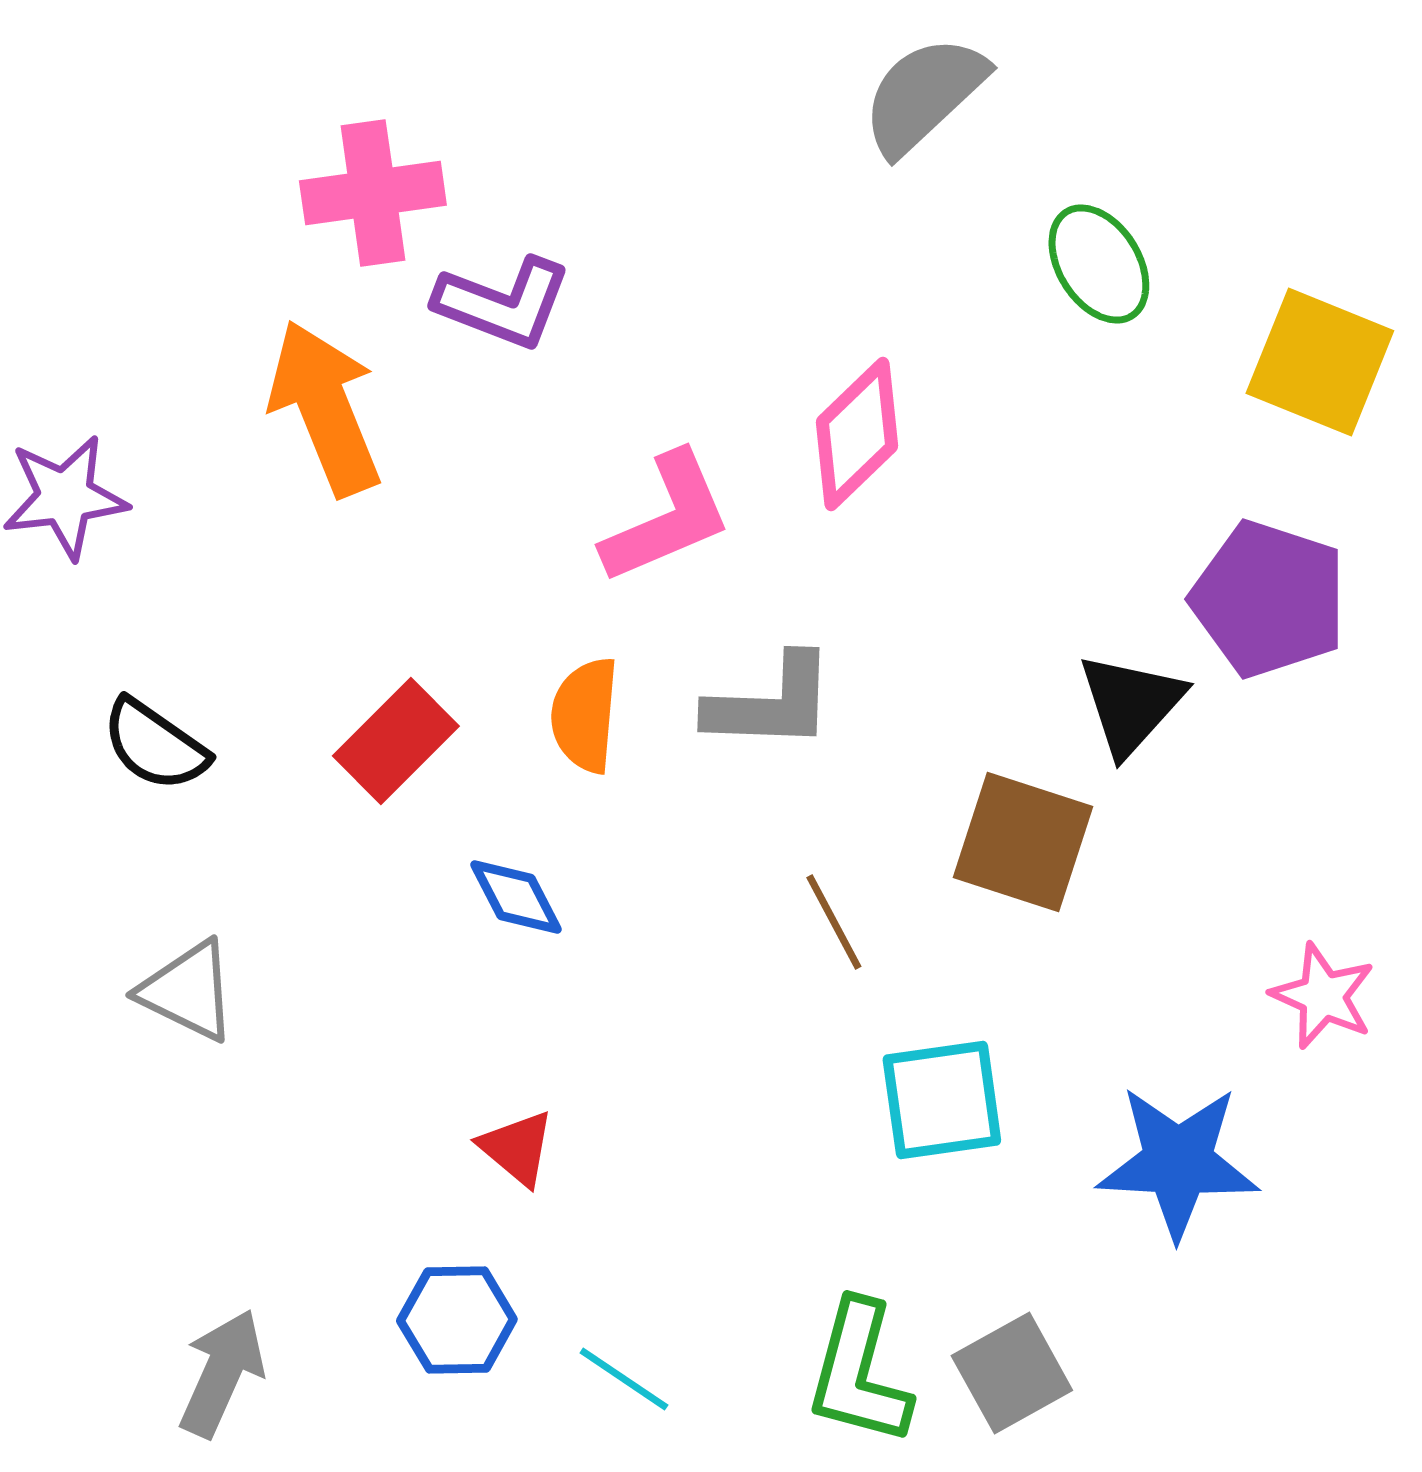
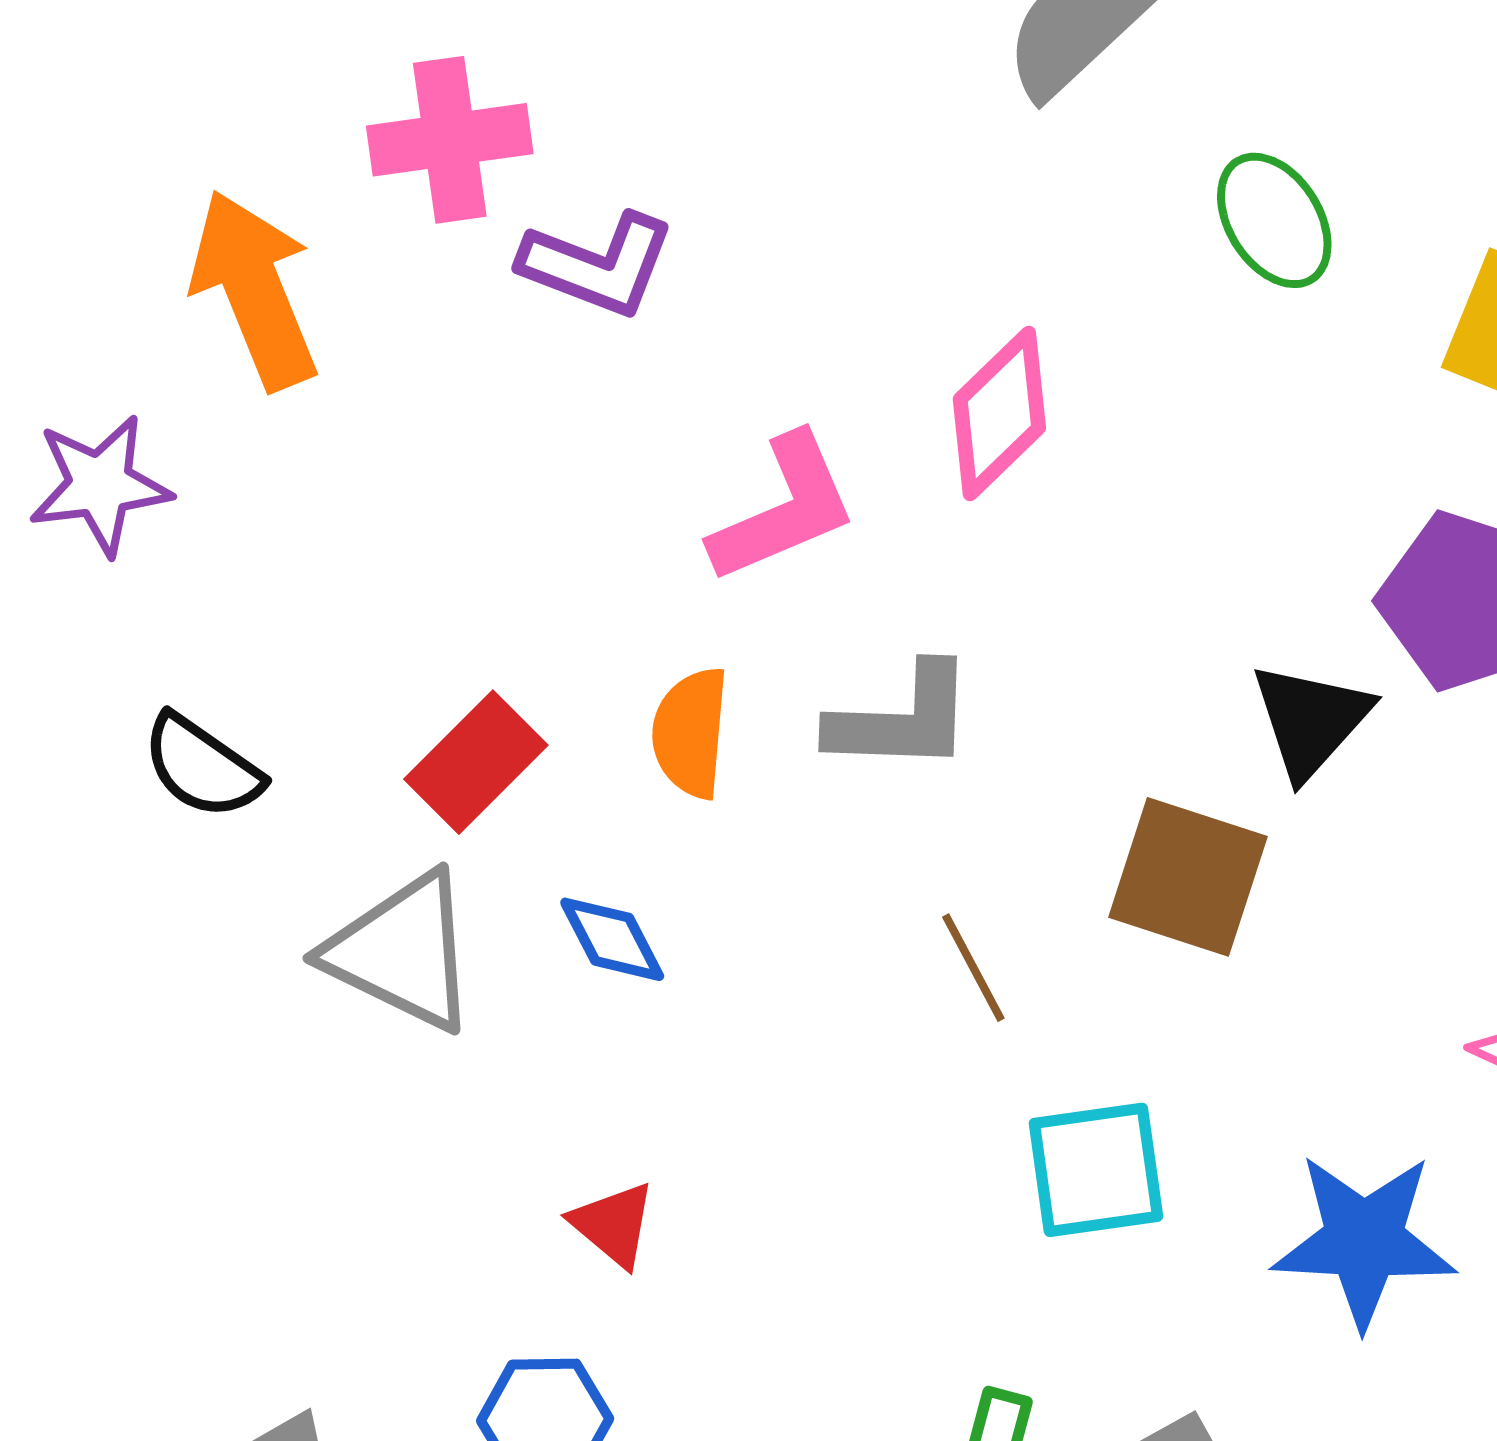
orange arrow: (325, 408) -> (254, 290), moved
gray triangle: (188, 991) -> (402, 952), moved, size x1.4

